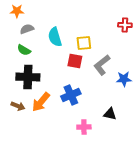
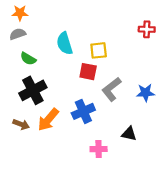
gray semicircle: (27, 29) -> (18, 34), moved
gray L-shape: (102, 65) -> (111, 89), moved
black cross: (28, 77) -> (33, 90), turned -30

